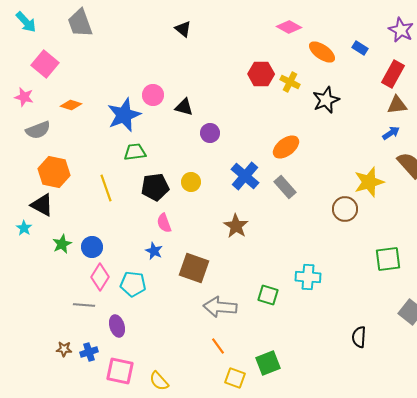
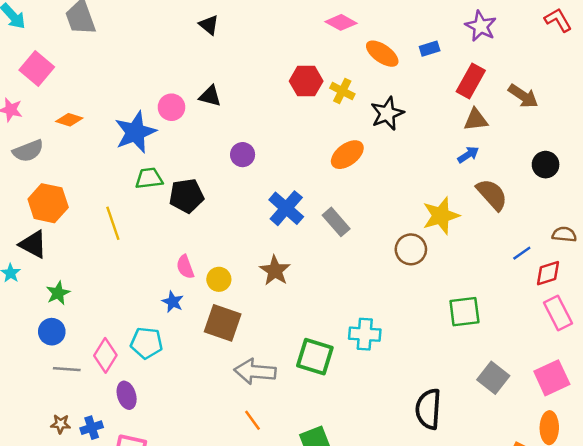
blue rectangle: (360, 48) -> (430, 49), turned -49
black triangle: (184, 107) -> (210, 96), moved
orange ellipse: (286, 147) -> (347, 155), moved
yellow circle: (191, 182) -> (219, 279), moved
black pentagon: (155, 187) -> (186, 196), moved
blue circle: (92, 247) -> (52, 332), moved
pink diamond: (100, 277) -> (105, 355), moved
green square: (268, 295) -> (315, 357), size x1.4
gray line: (84, 305) -> (67, 369), moved
black semicircle: (359, 337) -> (428, 409), size x1.5

